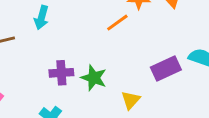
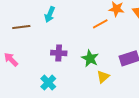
green star: (94, 78) -> (90, 58), moved

